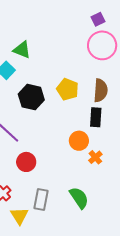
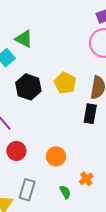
orange circle: (79, 141) -> (56, 156), moved
orange cross: (95, 157) -> (86, 179), moved
green semicircle: (79, 198) -> (65, 192), size x0.6

